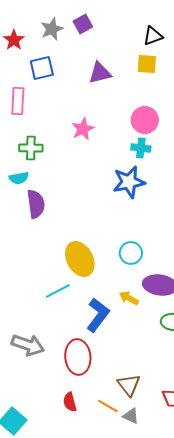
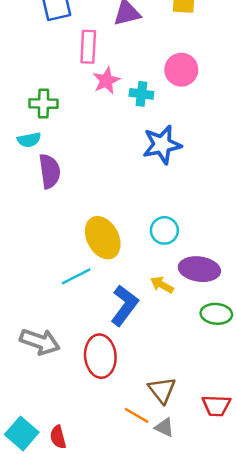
pink rectangle: (18, 101) -> (88, 47), moved
cyan cross: (141, 148) -> (141, 94), moved
red semicircle: (70, 402) -> (58, 437), moved

